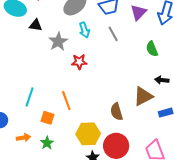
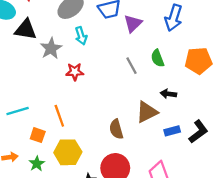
purple triangle: (138, 12) -> (133, 23), moved
black triangle: (36, 25) -> (26, 30), size x1.5
gray line: (113, 34) -> (131, 66), moved
cyan line: (30, 97) -> (18, 111), turned 54
yellow hexagon: (88, 134) -> (68, 152), moved

